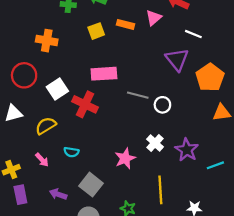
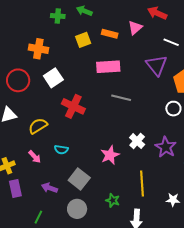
pink rectangle: (104, 74) -> (108, 67), moved
white square: (57, 89) -> (53, 78), moved
white circle: (162, 105) -> (173, 109), moved

